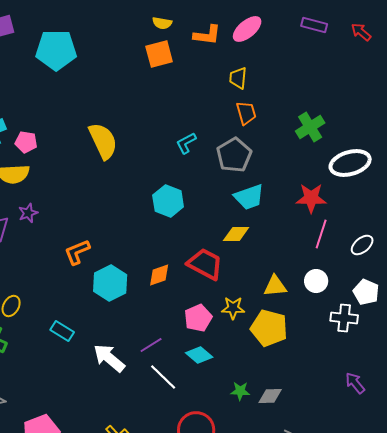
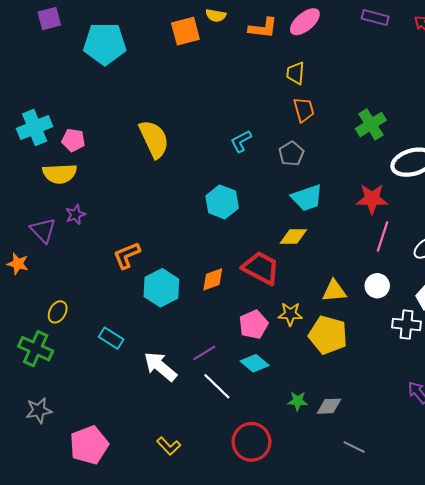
orange square: (159, 54) -> (185, 31), moved
gray pentagon: (234, 155) -> (291, 154), size x0.7

